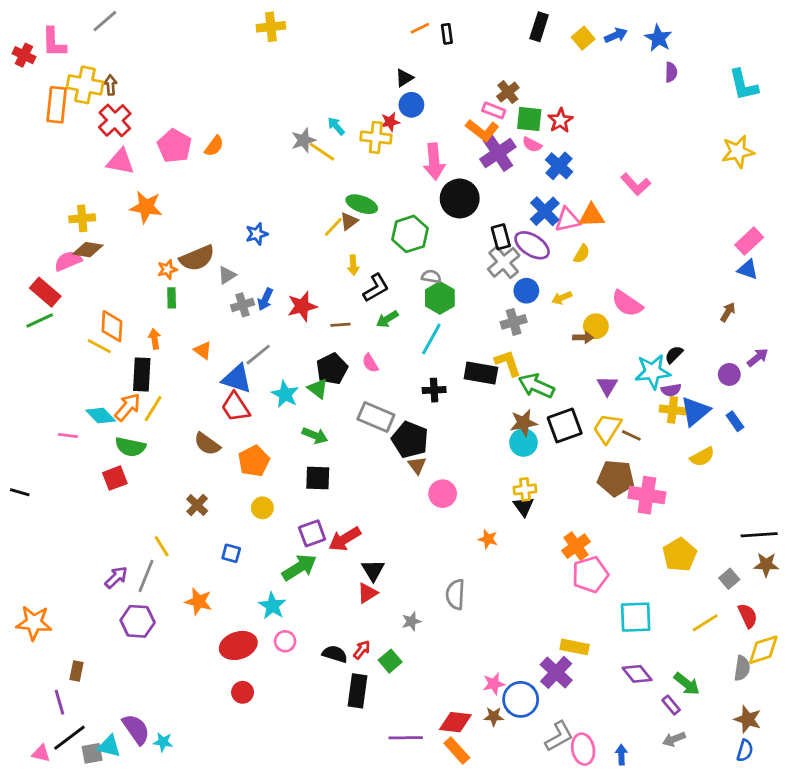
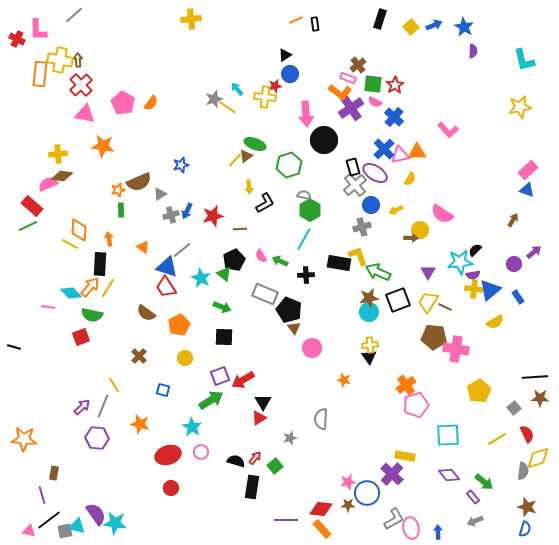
green arrow: (387, 319) -> (280, 261), moved, turned 56
cyan star: (163, 742) -> (115, 523), size x1.6

